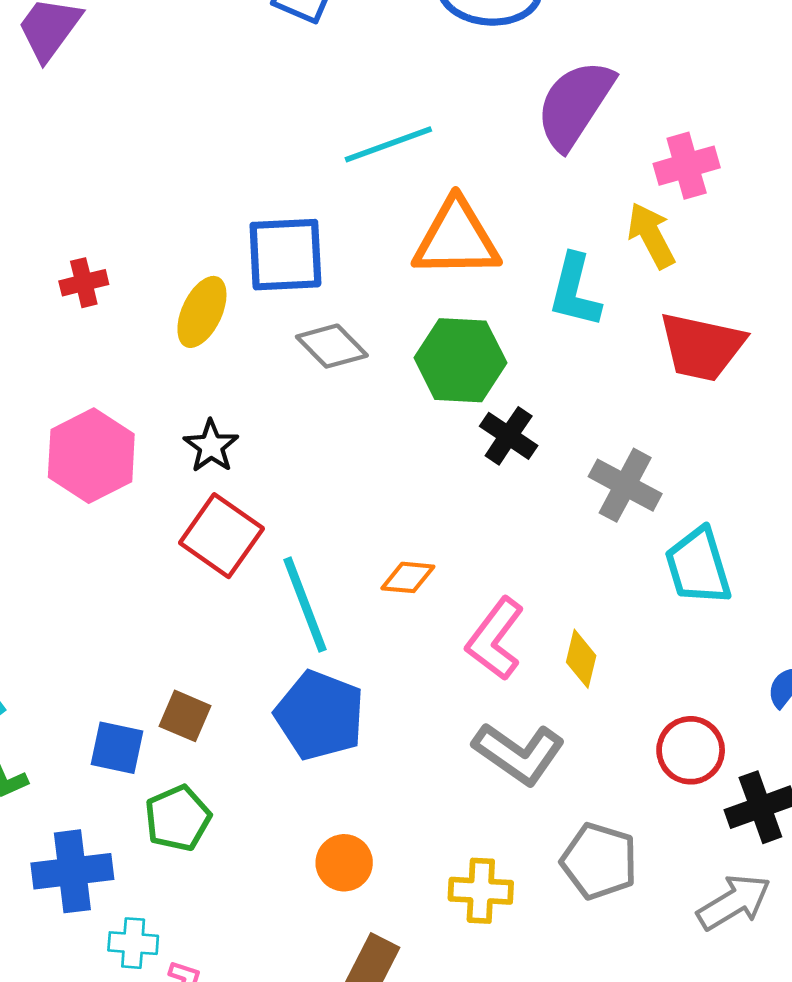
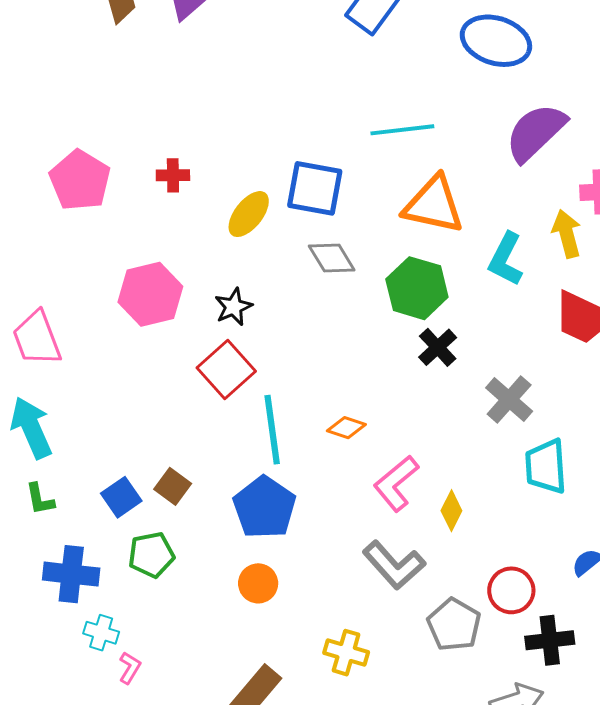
blue square: (117, 748) -> (121, 497), turned 30
gray pentagon: (599, 861) -> (454, 625), moved
orange circle: (344, 863) -> (258, 583), moved

